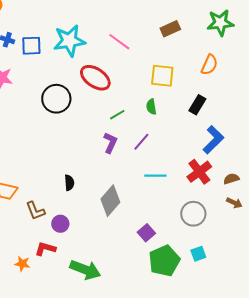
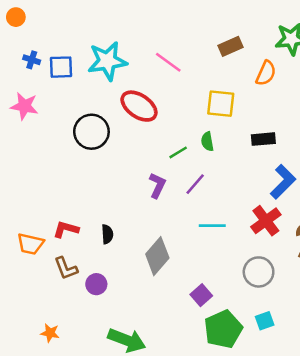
orange semicircle: (209, 65) -> (266, 73), moved
black rectangle: (197, 105) -> (263, 139), turned 54
green line: (117, 115) -> (178, 152), moved
red L-shape: (45, 249) -> (66, 229), moved

